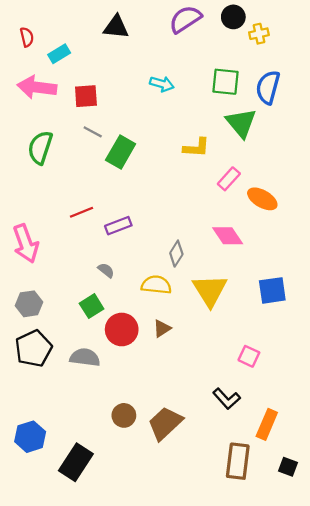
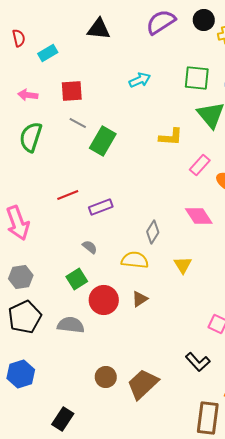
cyan arrow: (162, 84) -> (140, 80), turned -40
pink arrow: (37, 87) -> (28, 95), moved, size x0.6
yellow triangle: (210, 290) -> (183, 265), size x0.6
blue hexagon: (30, 437) -> (21, 374), moved
black rectangle: (76, 462) -> (63, 419), size x0.7

